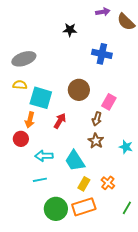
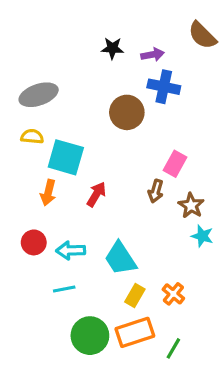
purple arrow: (103, 12) -> (153, 55), moved
brown circle: (79, 90) -> (127, 112), moved
red circle: (21, 139) -> (34, 242), moved
brown star: (96, 141) -> (191, 206), moved
green line: (127, 208) -> (173, 348), moved

